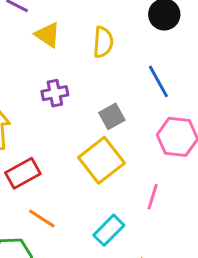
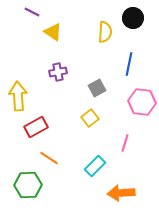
yellow semicircle: (103, 42) -> (105, 32), moved
blue line: (158, 81) -> (129, 64), turned 40
yellow square: (102, 160) -> (90, 118), size x0.6

